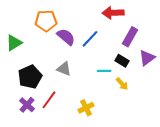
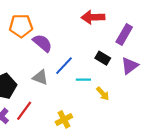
purple rectangle: (130, 37) -> (124, 34), moved
blue line: (90, 39) -> (64, 66), moved
black rectangle: (122, 61) -> (103, 58), moved

